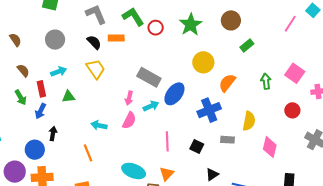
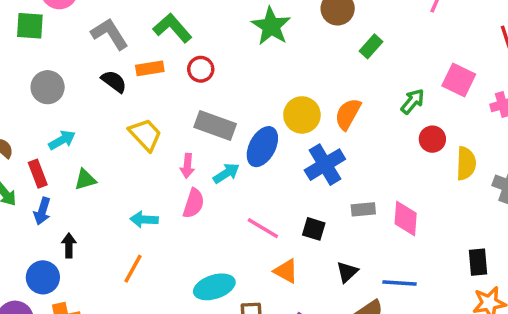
red circle: (156, 28) -> (201, 69), moved
yellow circle: (203, 62) -> (302, 115), moved
yellow trapezoid: (96, 69) -> (145, 135), moved
green arrow: (266, 81) -> (413, 101), turned 56
red circle: (292, 110) -> (432, 139), moved
yellow semicircle: (249, 121) -> (466, 163), moved
pink line: (167, 141) -> (263, 228), turned -48
pink diamond: (270, 147) -> (406, 219), moved
orange line: (88, 153) -> (133, 269), turned 60
cyan ellipse: (134, 171) -> (214, 287), turned -30
orange triangle: (167, 174) -> (286, 271), moved, turned -35

